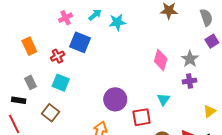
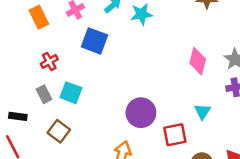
orange rectangle: (29, 46) -> (39, 17), moved
red cross: (57, 56) -> (49, 61), moved
gray rectangle: (31, 82) -> (44, 94), moved

